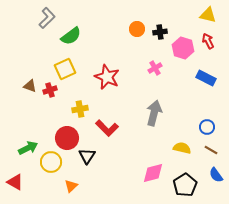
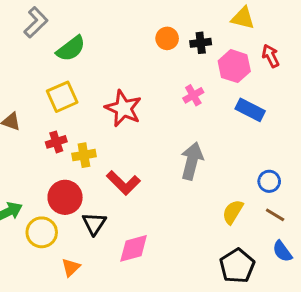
yellow triangle: (208, 15) -> (243, 18), moved
blue rectangle: (206, 78) -> (250, 110), moved
red cross: (50, 90) -> (56, 142), moved
yellow semicircle: (182, 148) -> (233, 212), turned -72
pink diamond: (153, 173) -> (134, 248), moved

